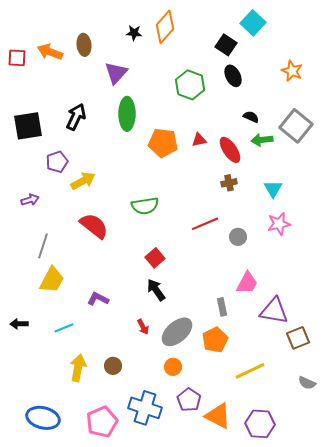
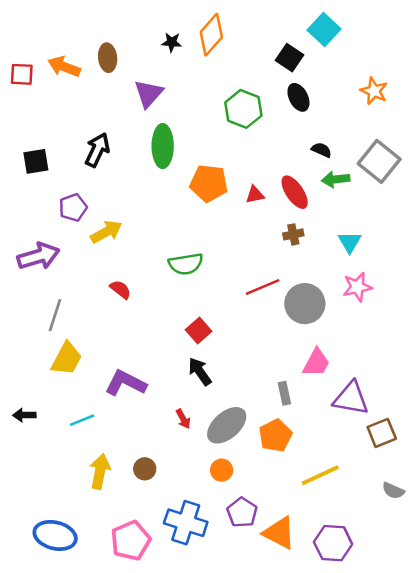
black square: (28, 126) -> (36, 161), size x0.7
red triangle: (199, 140) -> (255, 195), moved
purple arrow: (30, 200) -> (38, 256), size x1.8
red semicircle: (94, 226) -> (120, 290), size x0.6
gray circle: (238, 237) -> (305, 304), size x1.8
purple L-shape: (98, 299) -> (126, 383), size x1.5

